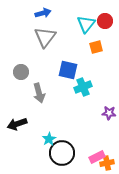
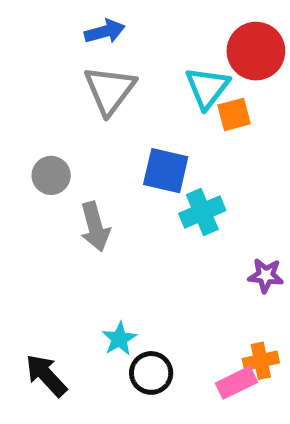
red circle: (105, 21) -> (256, 51), size x1.5
cyan triangle: (86, 24) -> (207, 88), moved
black arrow: (17, 124) -> (46, 375), moved, turned 66
black circle: (62, 153) -> (151, 373), size x0.7
orange cross: (107, 163) -> (261, 361), moved

